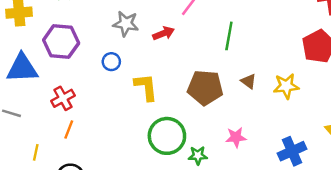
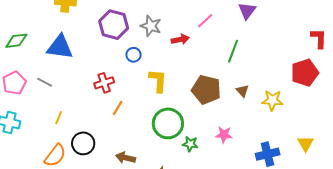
purple hexagon: (61, 42) -> (114, 25), moved
red cross: (63, 98) -> (104, 83), moved
orange line: (69, 130) -> (118, 108), moved

